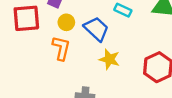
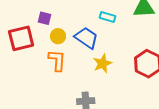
yellow star: (109, 59) -> (102, 63), turned -30

